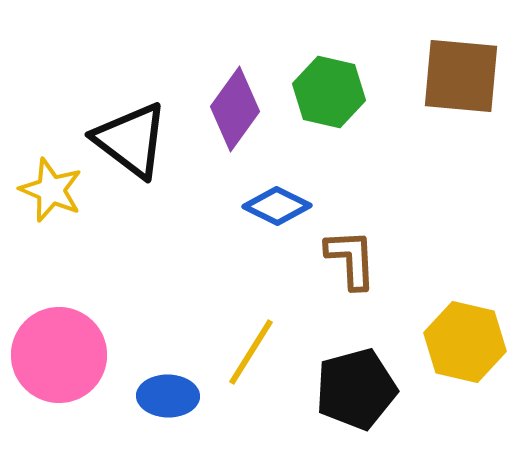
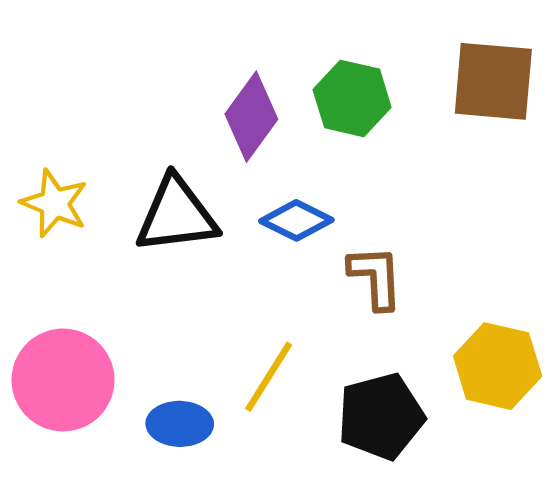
black triangle: (131, 140) -> (176, 215), moved, turned -44

